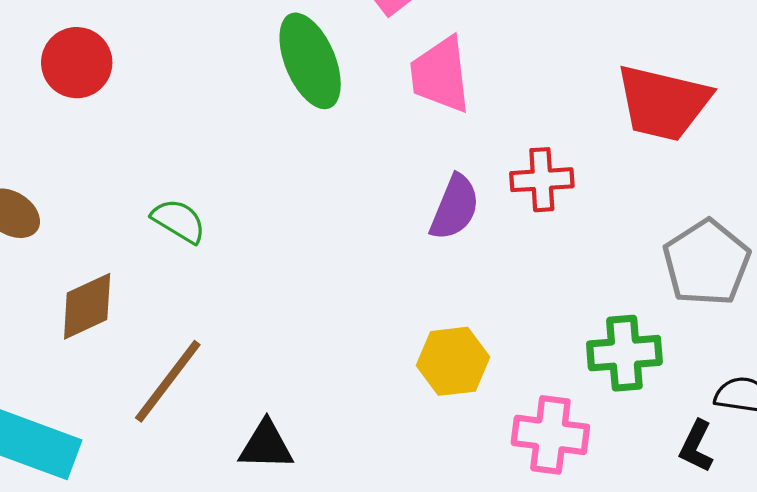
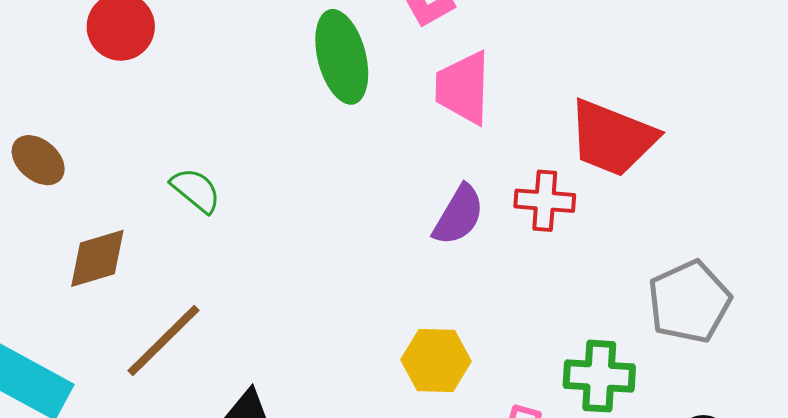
red trapezoid: (663, 103) -> (612, 138), moved

